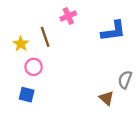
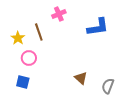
gray semicircle: (125, 80) -> (108, 86), moved
brown triangle: (106, 98) -> (81, 78), moved

